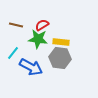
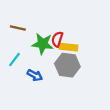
red semicircle: (42, 25) -> (57, 39), moved, turned -40
blue arrow: (31, 67) -> (35, 75), size x0.6

